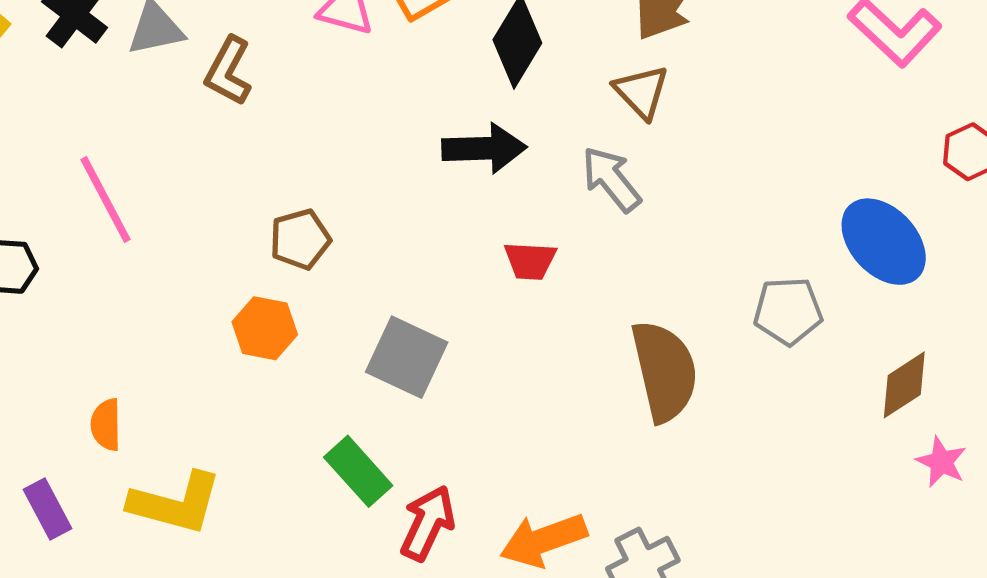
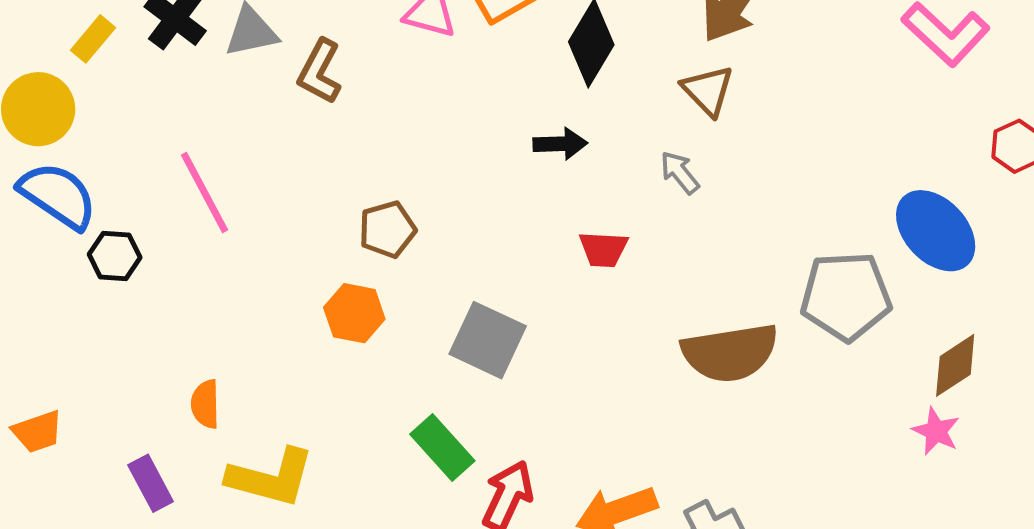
black arrow: (484, 148) -> (560, 144), size x0.7
gray arrow: (611, 179) -> (680, 172), size x0.7
gray pentagon: (788, 311) -> (846, 296), size x1.4
brown semicircle: (664, 371) -> (730, 353), turned 94
pink star: (941, 462) -> (936, 431), moved

